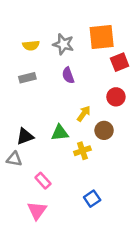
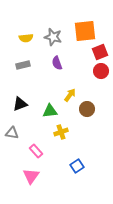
red circle: (116, 97) -> (101, 71), moved
black triangle: (25, 136) -> (20, 104), moved
yellow cross: (82, 151) -> (61, 132), moved

